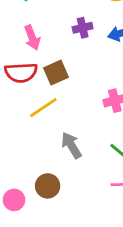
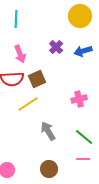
purple cross: (83, 28) -> (56, 47), turned -32
brown circle: (48, 186) -> (49, 169), moved

